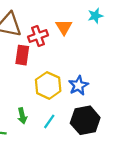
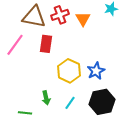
red cross: (38, 36) -> (60, 15), moved

